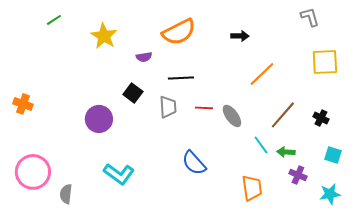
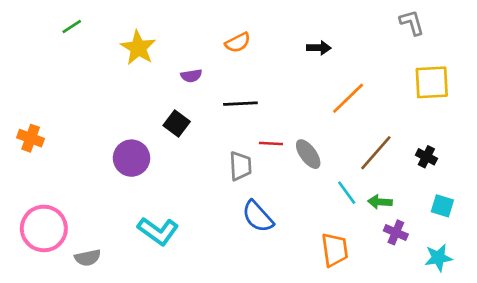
orange semicircle: (179, 32) -> (238, 43), size x0.6
gray trapezoid: (168, 107) -> (240, 166), moved
gray semicircle: (66, 194) -> (88, 258), turned -108

